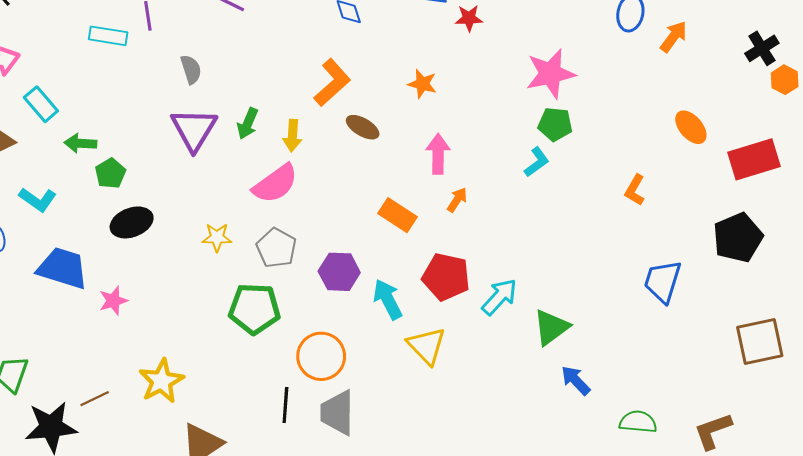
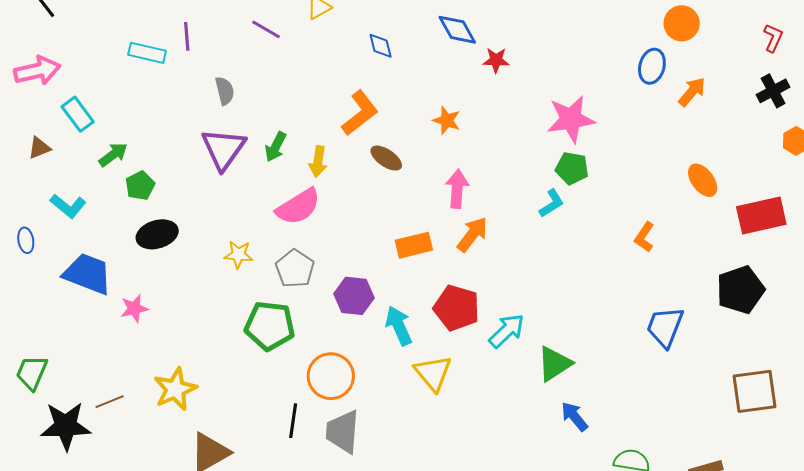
black cross: (762, 48) -> (773, 91), moved
green arrow: (80, 143) -> (113, 155), turned 136
orange arrow: (457, 200) -> (472, 234), size x1.5
orange rectangle: (397, 215) -> (414, 245), turned -51

